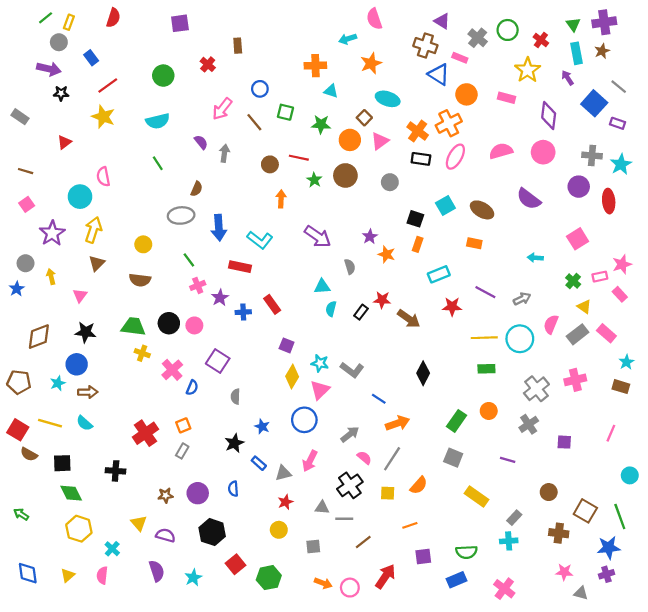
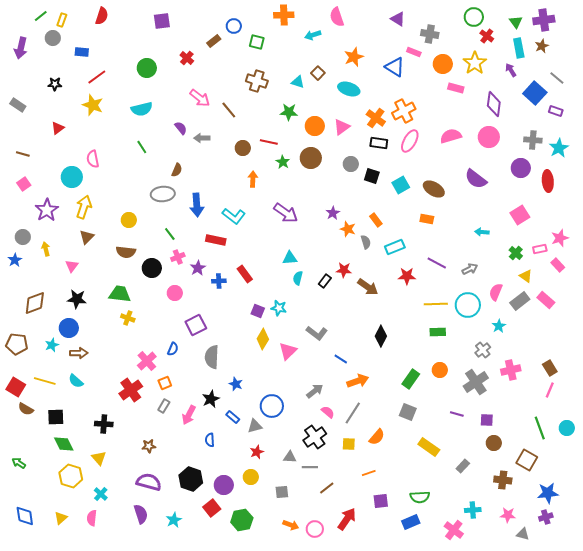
green circle: (508, 30) -> (474, 17), moved
gray cross: (478, 38) -> (430, 34), turned -30
brown rectangle: (238, 46) -> (214, 41), turned 56
brown cross: (425, 46) -> (257, 81), moved
blue rectangle: (91, 58) -> (82, 52), turned -48
orange star: (371, 63) -> (354, 57), moved
orange cross: (315, 66) -> (284, 15), moved
purple arrow: (49, 69) -> (21, 48), moved, turned 90
blue circle: (260, 89) -> (234, 26), moved
orange circle: (466, 94) -> (443, 64), moved
pink arrow: (222, 109) -> (200, 98), turned -90
green square: (285, 112) -> (257, 42), moved
brown square: (364, 118) -> (318, 73), moved
gray arrow: (224, 153) -> (202, 138), turned -98
black square: (415, 219) -> (372, 176), moved
orange rectangle: (418, 244) -> (376, 220), turned -56
gray semicircle: (350, 267) -> (366, 242), moved
black circle: (169, 323) -> (152, 268), moved
purple square: (218, 361) -> (196, 325), turned 30
cyan star: (626, 362) -> (499, 326), moved
cyan star: (320, 363) -> (279, 308), moved
pink cross: (172, 370) -> (147, 361), moved
pink cross: (575, 380) -> (511, 370), moved
brown rectangle: (621, 387) -> (550, 368), moved, turned 42
gray cross: (536, 389) -> (483, 350), size x0.7
gray semicircle: (235, 397) -> (212, 357), size x1.6
blue circle: (304, 420) -> (272, 406), moved
gray cross: (529, 424) -> (476, 382), size x1.4
purple square: (564, 442) -> (487, 420), moved
pink arrow: (310, 461) -> (189, 415), moved
purple circle: (198, 493) -> (224, 485), moved
green line: (620, 516) -> (540, 428), moved
yellow triangle: (139, 523) -> (99, 458), moved
purple semicircle: (165, 535) -> (149, 482), size x1.4
cyan cross: (509, 541) -> (473, 510), moved

